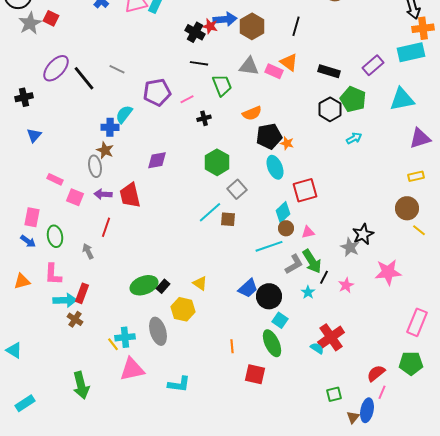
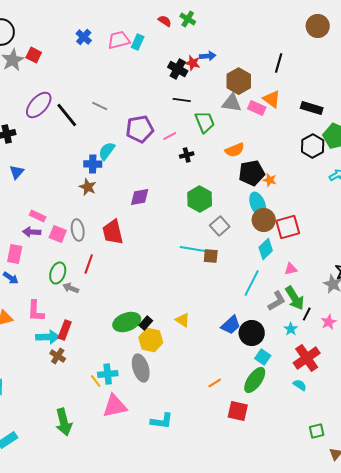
blue arrow: (225, 19) -> (208, 56), size x0.7
brown hexagon: (252, 26) -> (239, 81), moved
gray ellipse: (95, 166) -> (78, 230), moved
purple arrow: (103, 194) -> (32, 232), moved
cyan line: (210, 212) -> (193, 249), turned 50
brown circle: (286, 228) -> (264, 220), moved, size x1.5
green ellipse: (55, 236) -> (58, 273), moved, turned 30
cyan line: (269, 246) -> (252, 283), turned -44
gray arrow: (88, 251) -> (71, 288), turned -42
yellow hexagon: (183, 309) -> (151, 340), moved
red cross: (331, 337) -> (307, 358), moved
green ellipse: (272, 343) -> (255, 380), turned 60
orange line: (232, 346) -> (215, 383), turned 64

